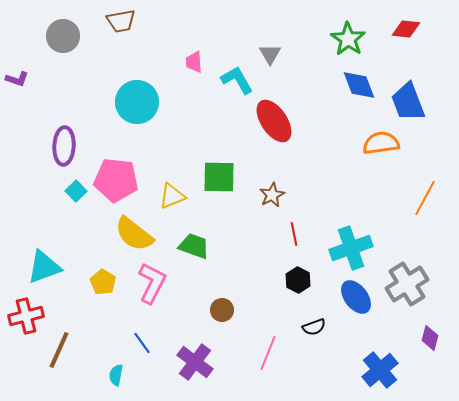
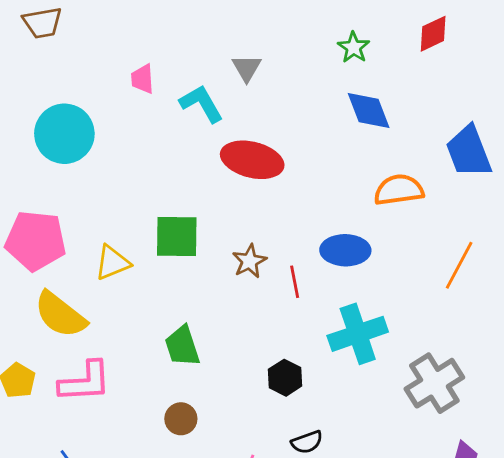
red diamond: (406, 29) -> (433, 34), turned -32
green star: (348, 39) -> (354, 47), size x0.7
blue trapezoid: (408, 102) -> (469, 152), moved
red ellipse: (274, 121) -> (252, 160), turned -42
red line: (294, 234) -> (295, 282), moved
green trapezoid: (194, 246) -> (182, 346), moved, turned -128
pink L-shape: (152, 283) -> (85, 382), turned 60
blue ellipse: (356, 297) -> (345, 250), moved, turned -52

